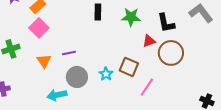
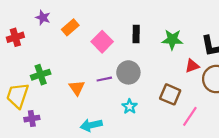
pink square: (39, 28) -> (102, 42), moved
cyan star: (106, 74) -> (130, 106), moved
gray circle: (77, 77) -> (128, 72), moved

